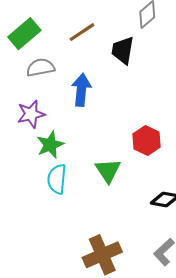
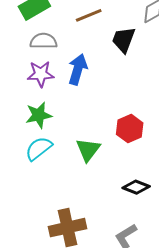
purple star: (31, 114) -> (41, 74), moved
cyan semicircle: (57, 179) -> (39, 148), turned 36

